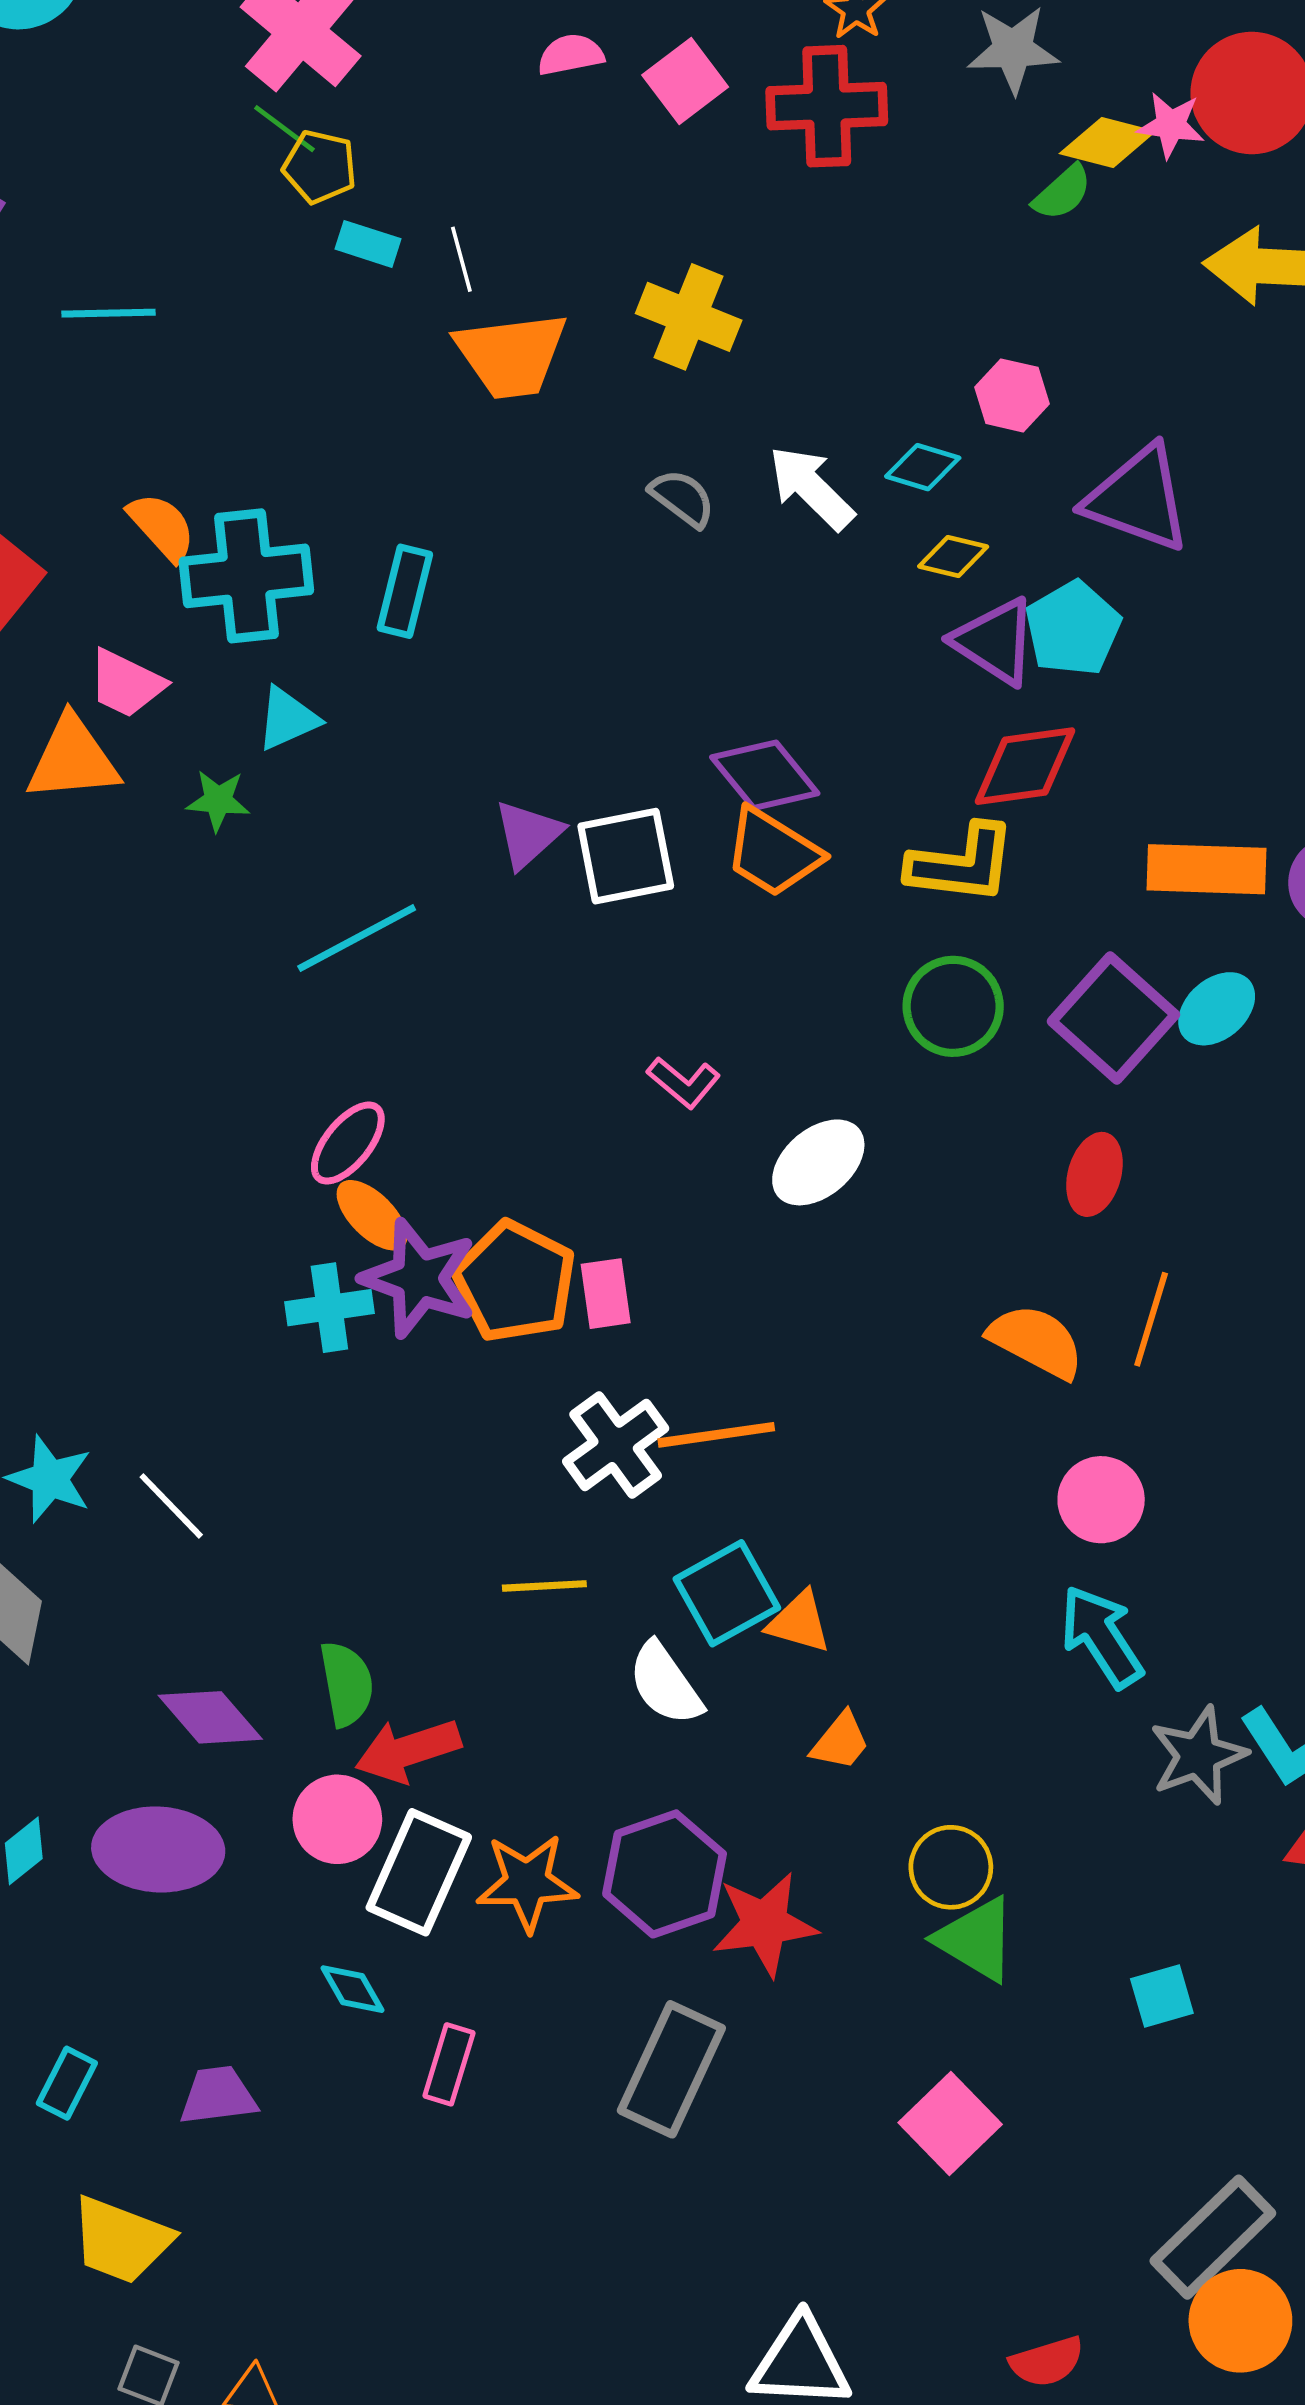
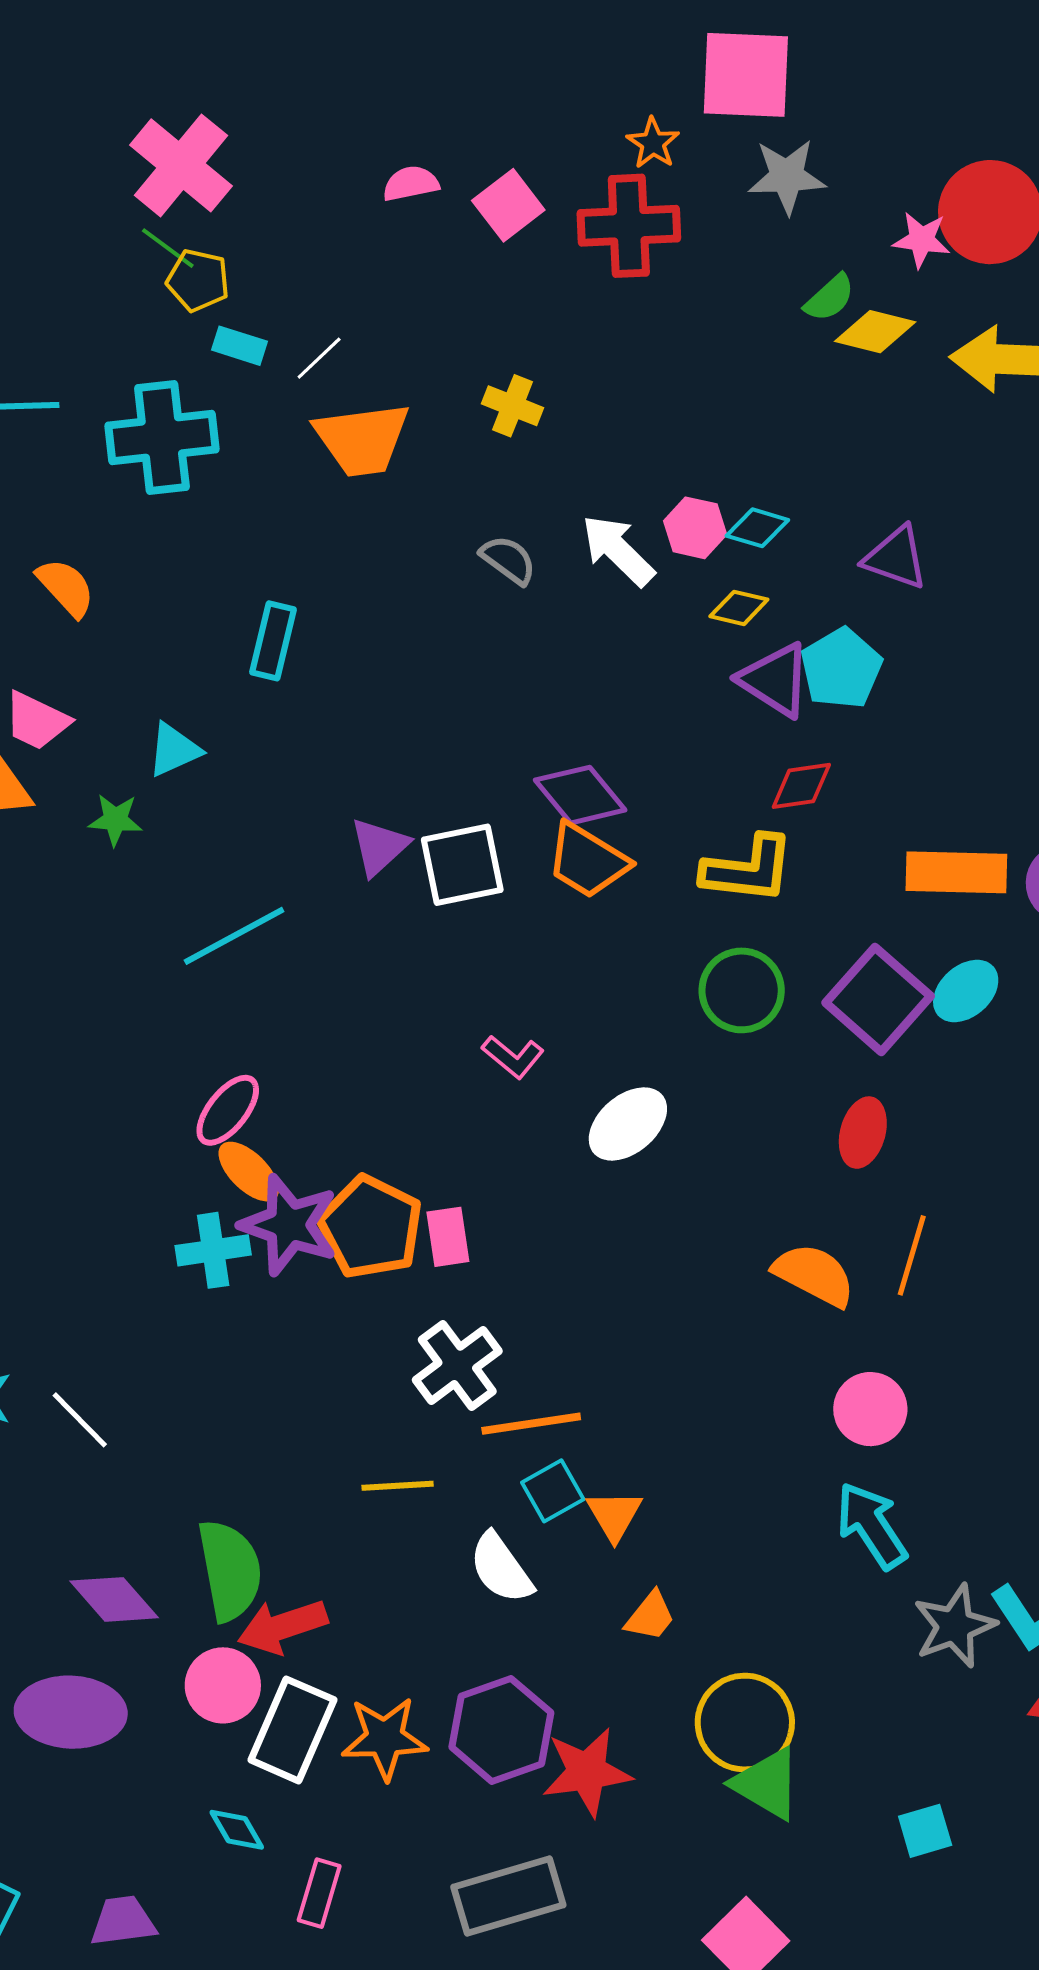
yellow diamond: (1107, 143) -> (875, 332), moved
white line: (461, 259) -> (319, 358), turned 62
yellow cross: (689, 317) -> (513, 406), size x0.7
pink hexagon: (1012, 395) -> (695, 528), moved
cyan diamond: (923, 467) -> (757, 528), moved
purple triangle: (1138, 499) -> (896, 558), size x0.7
cyan cross: (246, 576) -> (162, 437), moved
red diamond: (1025, 766) -> (801, 786), size x0.7
orange line: (716, 1435) -> (531, 1424), moved
cyan square: (727, 1593) -> (553, 1491), size x0.7
orange triangle: (799, 1622) -> (614, 1515), turned 44
green semicircle: (347, 1684) -> (230, 1570), size x1.4
yellow circle: (951, 1867) -> (745, 1723), size x1.4
gray rectangle: (671, 2069) -> (508, 1896), turned 49

